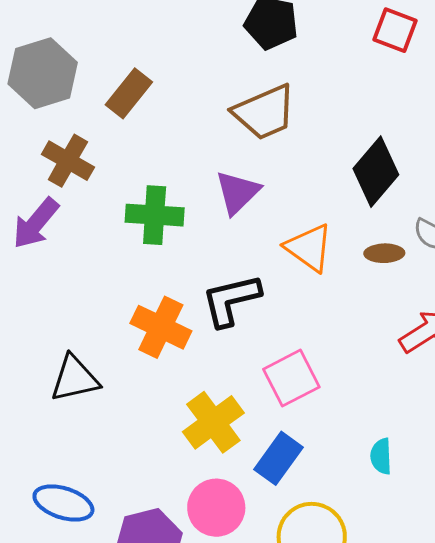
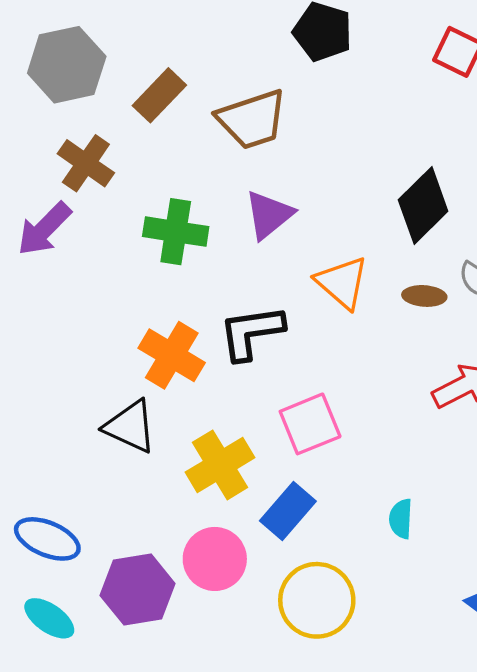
brown trapezoid: (264, 112) -> (252, 119), moved
black triangle: (75, 379) -> (130, 426), moved, turned 32

